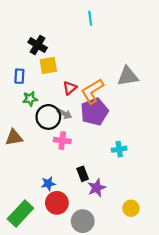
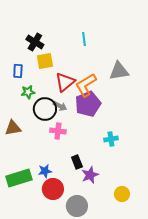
cyan line: (90, 18) -> (84, 39), moved
red triangle: (70, 88) -> (65, 82), size x1.5
green rectangle: (20, 214) -> (19, 178), moved, turned 30

